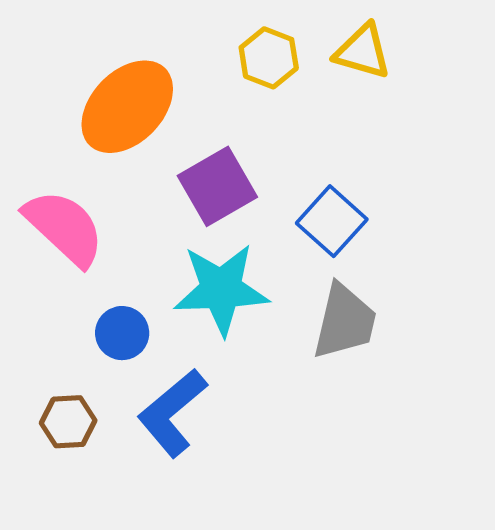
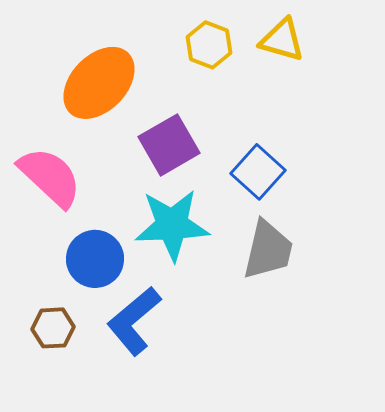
blue circle: (122, 333) -> (95, 259), size x1.4

